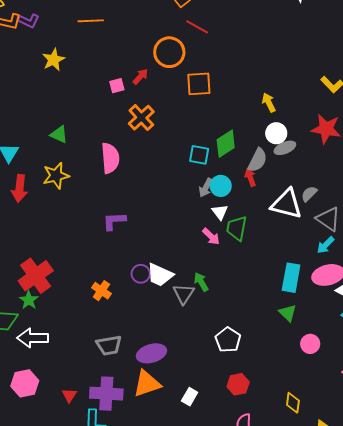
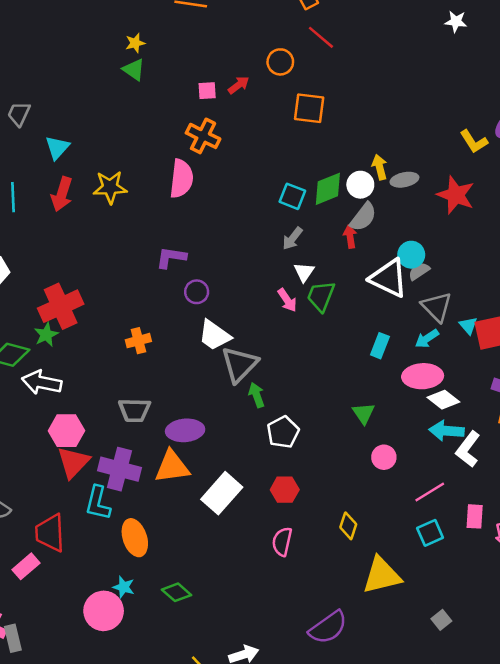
orange circle: (169, 52) -> (280, 62), size x0.7
yellow star: (54, 60) -> (135, 43), size x0.7
yellow arrow: (269, 103) -> (380, 167), moved
orange cross: (141, 118) -> (203, 136), moved, turned -32
white circle: (276, 133) -> (360, 185), moved
green triangle: (59, 134) -> (134, 70), moved
gray ellipse: (285, 148) -> (404, 180), moved
cyan circle: (221, 186) -> (411, 255), moved
purple circle: (141, 274) -> (197, 292), moved
cyan rectangle: (291, 278) -> (380, 346), moved, size x0.7
green arrow: (201, 282) -> (257, 395), moved
orange cross: (101, 291) -> (138, 341), turned 30
gray triangle: (184, 294) -> (239, 364), size x1.4
pink hexagon: (25, 383) -> (66, 431), moved
red triangle: (69, 395) -> (73, 462), size x1.8
white rectangle: (190, 397) -> (222, 493), size x1.8

